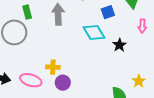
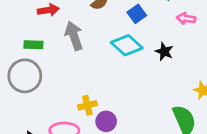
green rectangle: (27, 12) -> (33, 45), turned -56
pink arrow: (142, 26) -> (186, 18), turned 112

